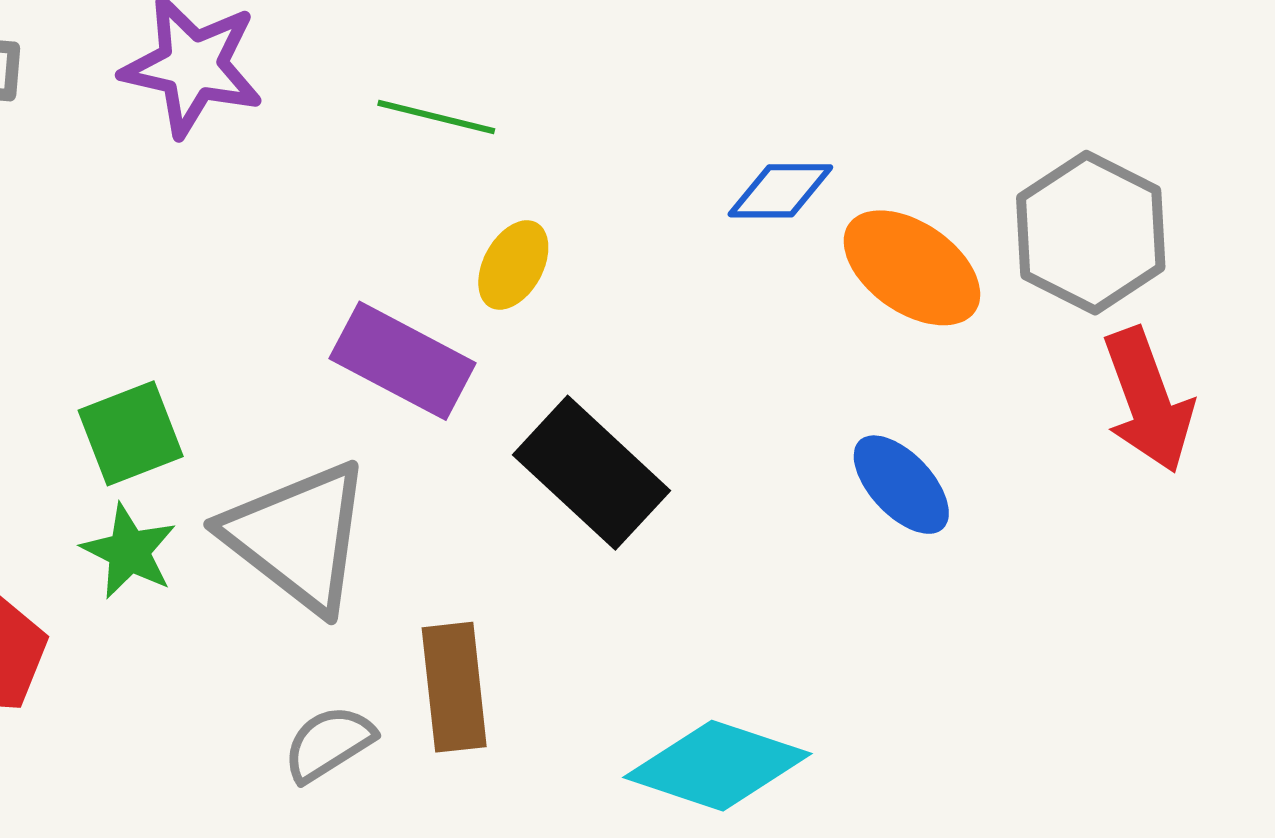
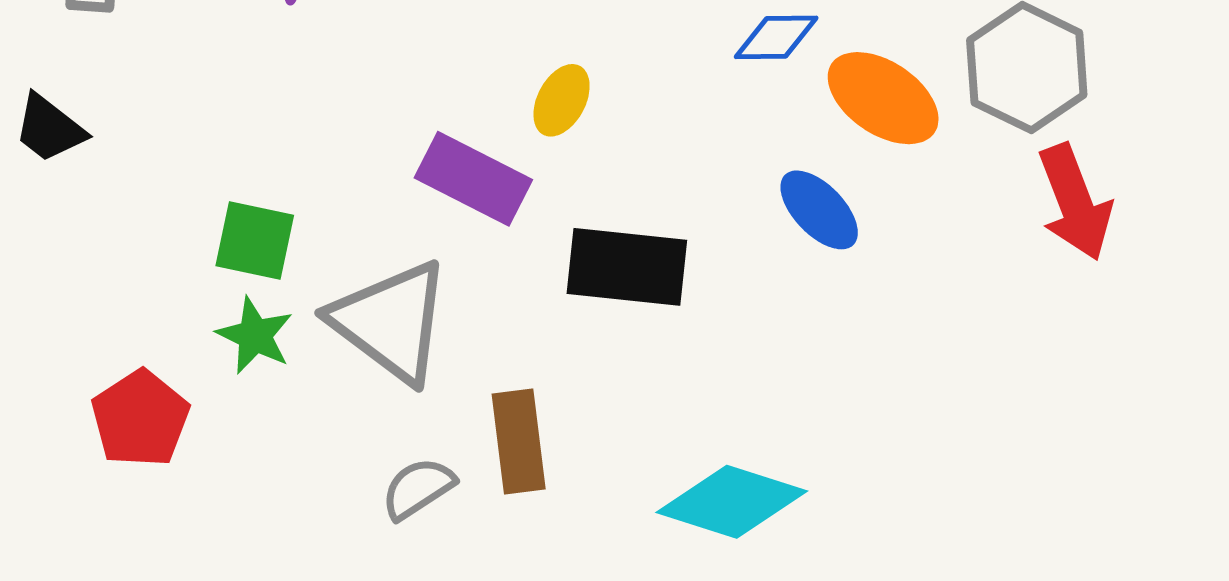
green square: (131, 433) -> (255, 240), turned 34
black rectangle: (591, 473) -> (627, 267), turned -36
blue ellipse: (901, 485) -> (819, 210), moved

